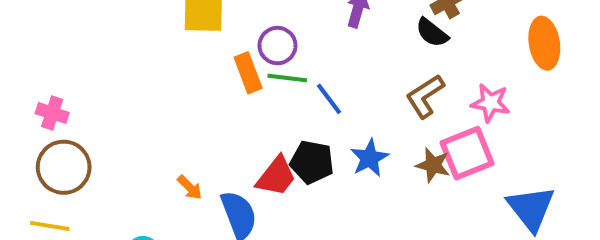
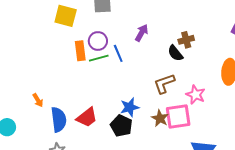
green line: (287, 78) -> (99, 58), turned -36
blue line: (329, 99) -> (118, 53), moved
black pentagon: (312, 162) -> (121, 126), moved
red trapezoid: (276, 176) -> (87, 117), moved

